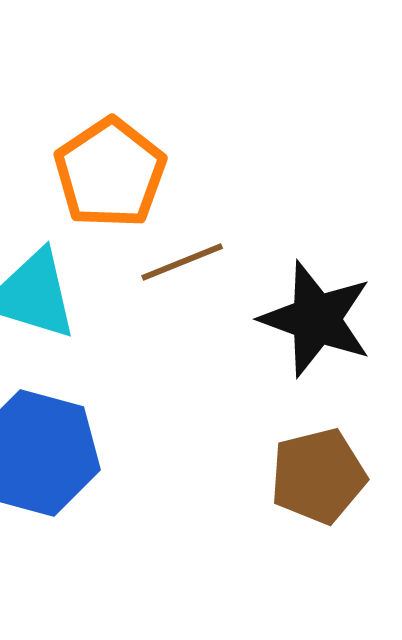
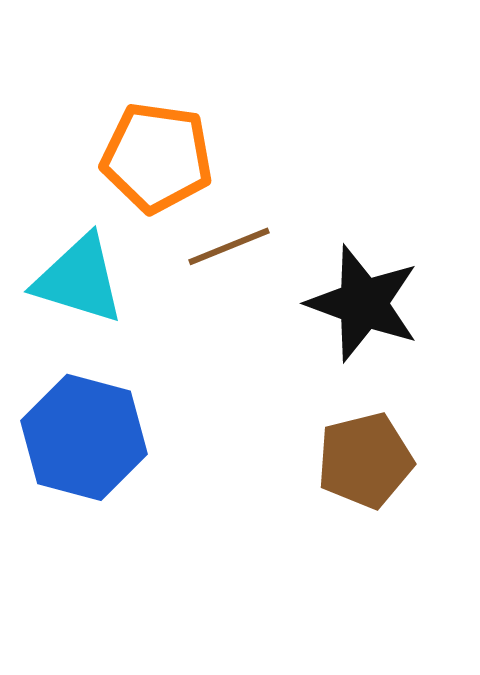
orange pentagon: (110, 173) -> (157, 157), turned -30

